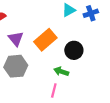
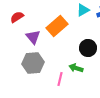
orange rectangle: (45, 40) -> (57, 26), moved
pink line: (54, 91) -> (60, 79), moved

